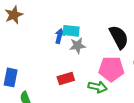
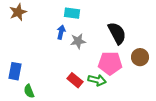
cyan rectangle: (71, 31) -> (72, 13), moved
red rectangle: (66, 79) -> (75, 80), moved, turned 56

